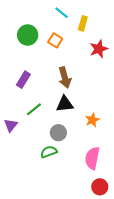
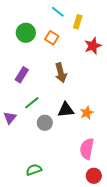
black triangle: (65, 104) -> (66, 110), moved
gray circle: (58, 133) -> (45, 123), moved
green semicircle: (49, 152) -> (34, 170), moved

